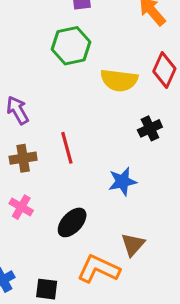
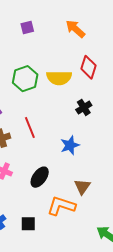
green hexagon: (71, 46) -> (25, 79), moved

